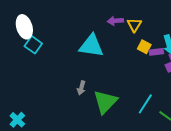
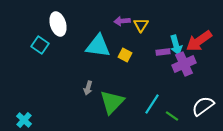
white ellipse: (24, 27) -> (58, 24), moved
yellow square: (144, 47) -> (125, 55), moved

